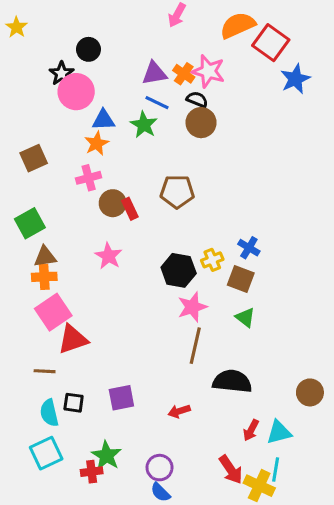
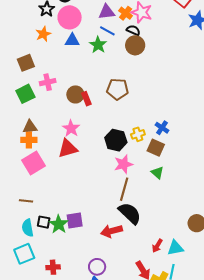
pink circle: (76, 92) -> (70, 17), moved
orange star: (97, 143) -> (43, 34), moved
pink cross: (89, 178) -> (48, 82), moved
green square: (30, 223) -> (25, 94), moved
red triangle: (73, 339) -> (68, 148), moved
black semicircle: (232, 381) -> (130, 213), moved, turned 35
red arrow: (179, 411) -> (112, 231), size x1.5
green star: (106, 456) -> (59, 224), moved

